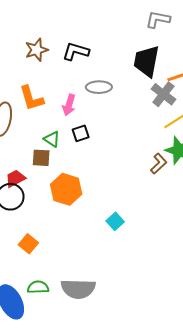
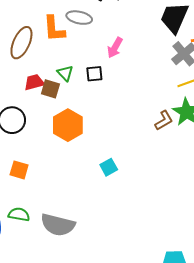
gray ellipse: (99, 87) -> (79, 18), moved
pink arrow: (69, 105) -> (115, 48), moved
red trapezoid: (15, 178) -> (34, 82), moved
orange square: (28, 244) -> (19, 170), turned -36

